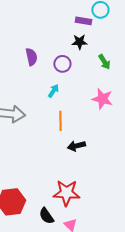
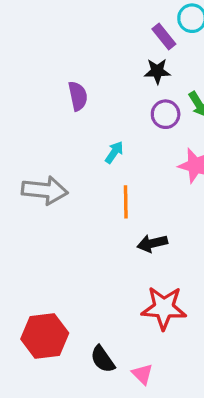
purple rectangle: (83, 21) -> (164, 36), turned 42
purple circle: (62, 64) -> (166, 114), moved
red star: (66, 193) -> (164, 308), moved

